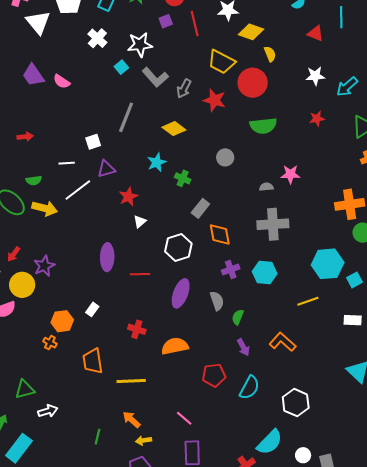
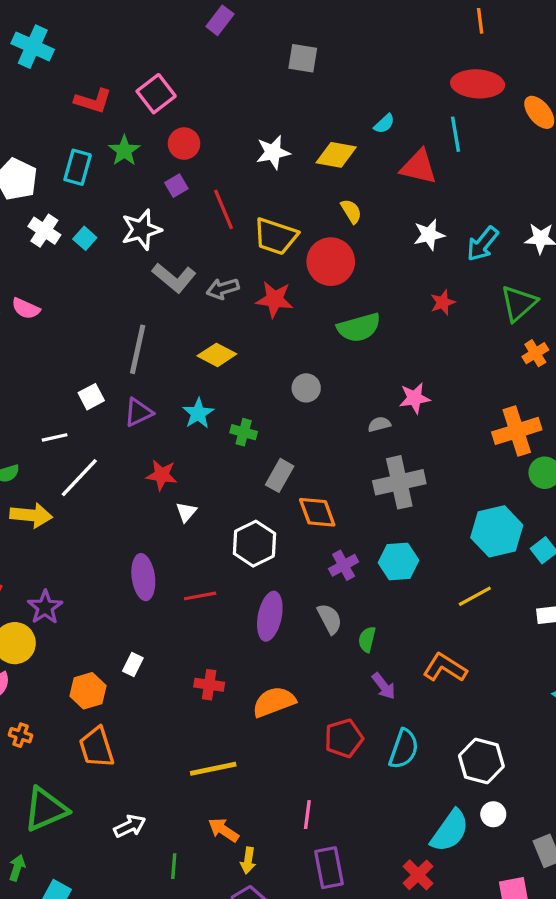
red line: (195, 23) -> (224, 209), moved
yellow diamond: (251, 32) -> (336, 155), moved
red triangle: (316, 33) -> (419, 167), size x1.4
white cross: (97, 38) -> (44, 231), moved
cyan square: (121, 67) -> (85, 238), moved
gray arrow: (184, 89) -> (223, 289), turned 54
purple triangle: (106, 169) -> (138, 412), moved
red star: (128, 197) -> (162, 475), turned -30
orange cross: (50, 343) -> (21, 735), moved
orange trapezoid: (93, 361) -> (97, 747), moved
green triangle: (25, 389) -> (46, 809), size x1.4
white arrow: (48, 411) -> (130, 826), moved
pink line: (184, 418) -> (307, 815), turned 66
yellow arrow: (143, 440) -> (248, 860), turned -63
white circle: (303, 455) -> (493, 814), moved

